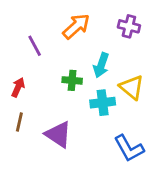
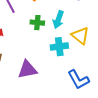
green cross: (72, 80) -> (37, 23), moved
purple triangle: (58, 134) -> (27, 70), turned -45

